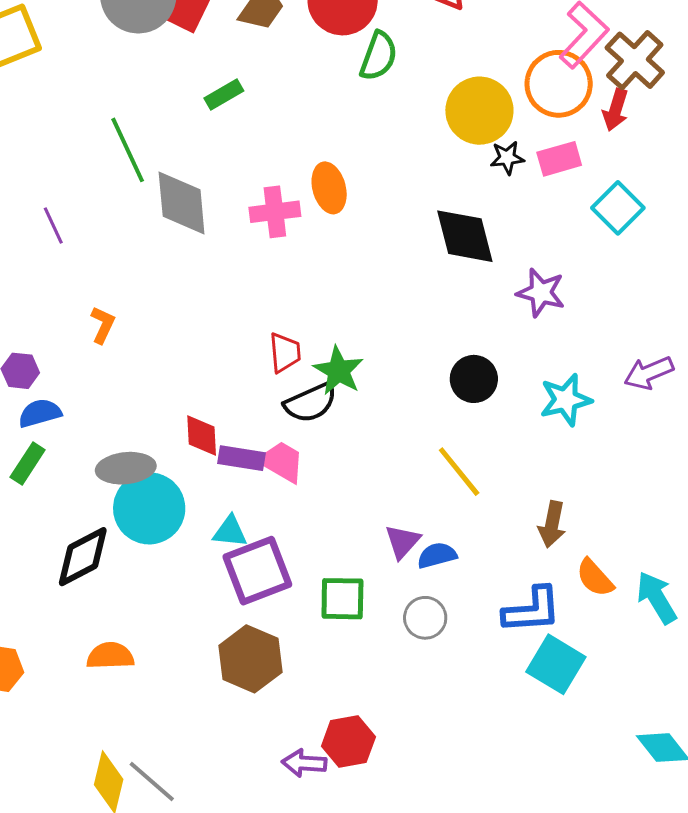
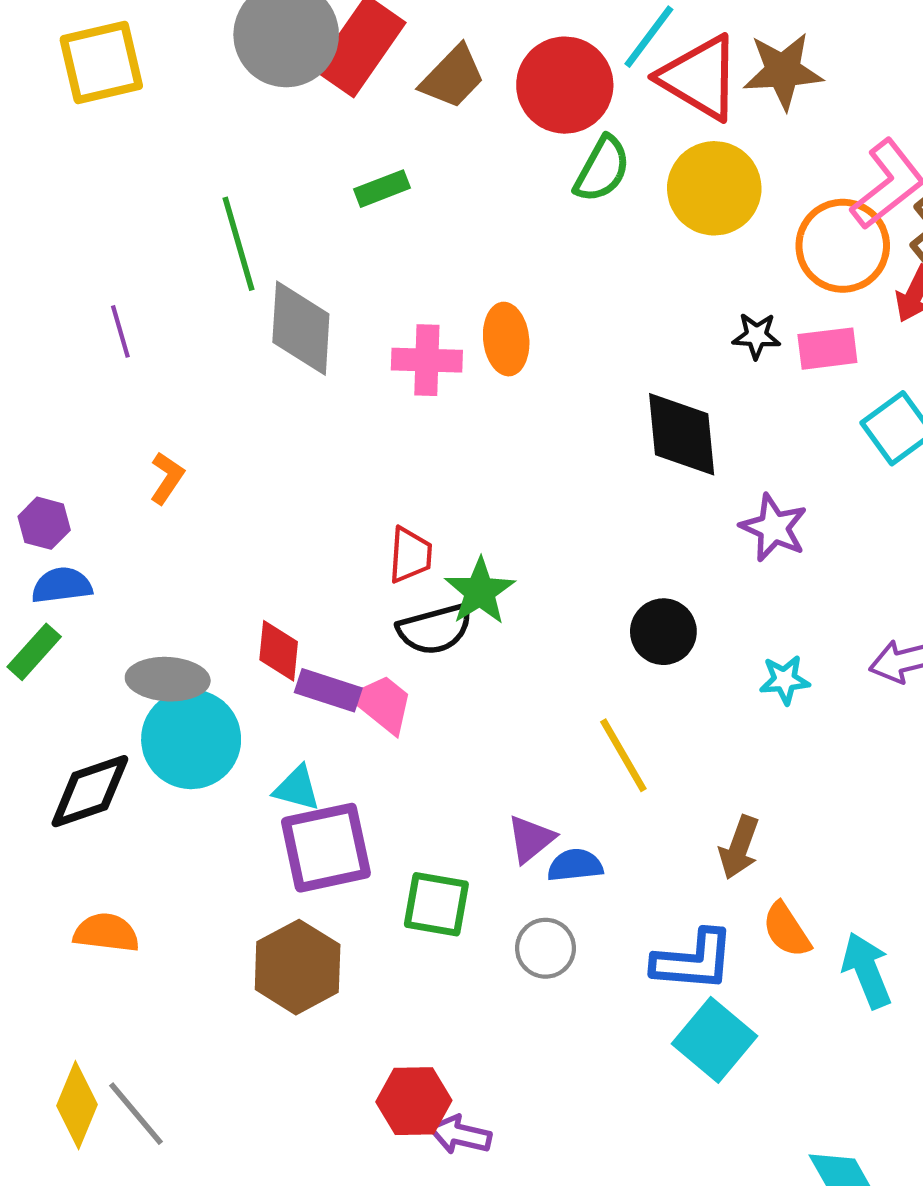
yellow circle: (479, 111) -> (714, 188), moved
cyan star: (566, 400) -> (785, 680), size x0.7
purple arrow: (304, 763) -> (460, 1135), moved

